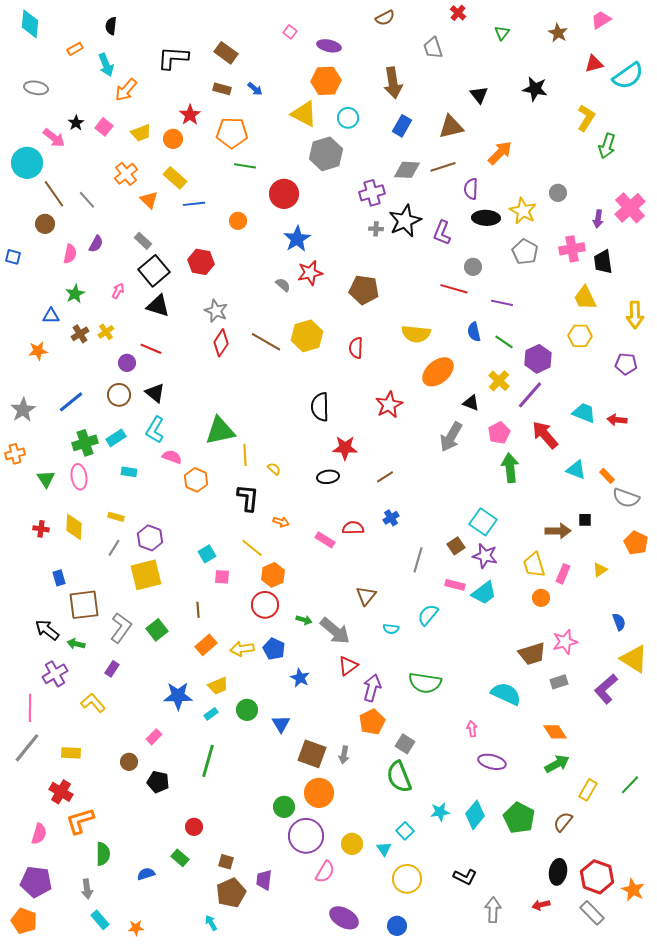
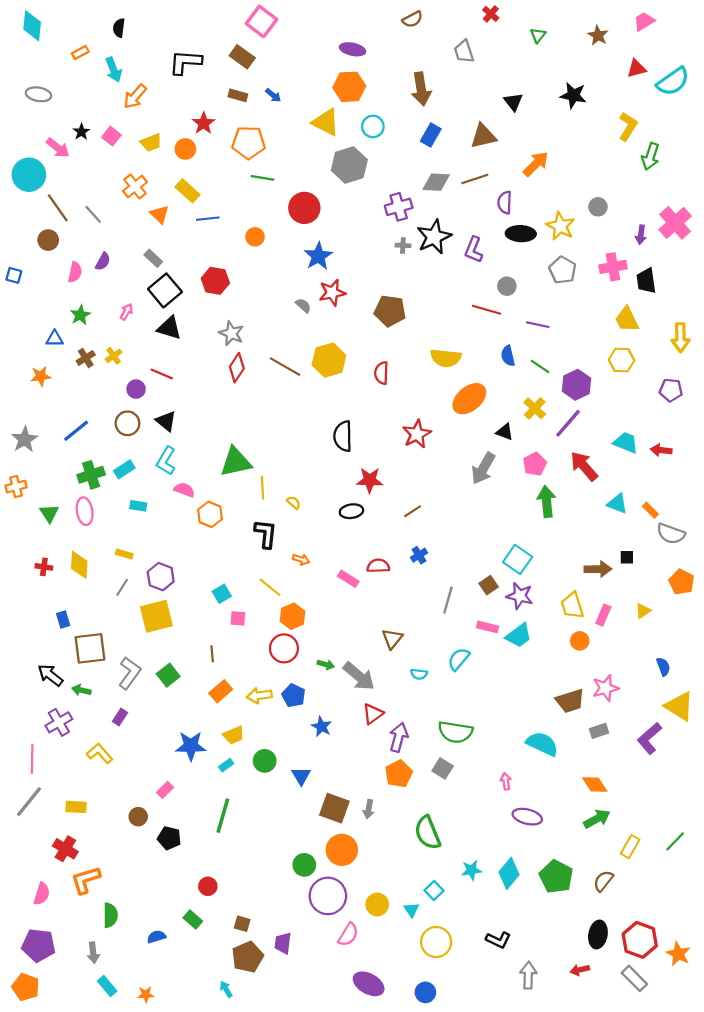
pink square: (290, 32) -> (261, 21), moved, size x2.0
gray square: (405, 744) -> (443, 768), moved

